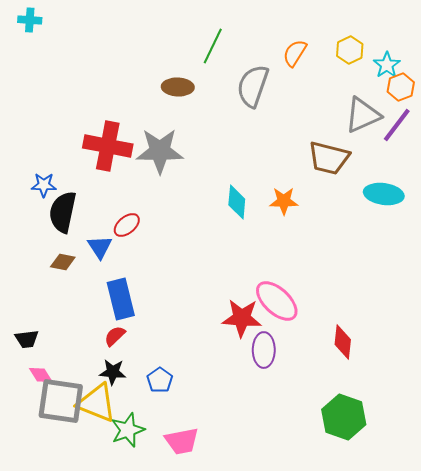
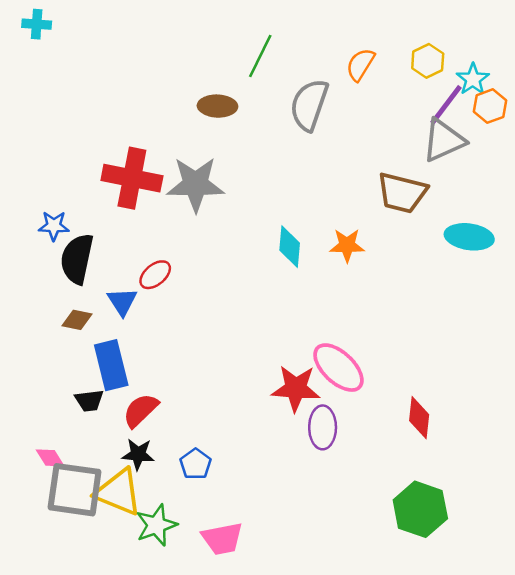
purple line: (397, 125) -> (446, 105), moved
blue rectangle: (121, 299) -> (111, 365), moved
red semicircle: (115, 336) -> (141, 410), size x1.4
black trapezoid: (27, 339) -> (89, 401), moved

